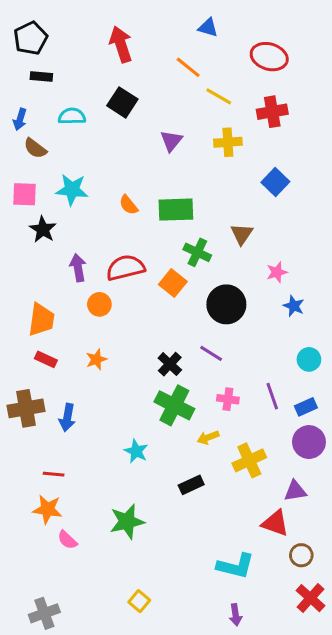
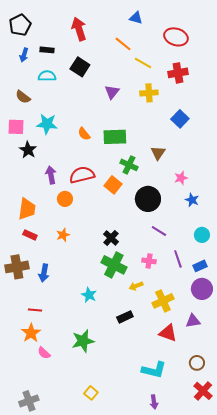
black rectangle: (41, 76) -> (47, 50), moved
blue arrow: (20, 119) -> (24, 55), moved
purple line: (211, 353) -> (159, 231), moved
orange star: (47, 509) -> (31, 333), turned 30
red triangle: (275, 523) -> (168, 333), moved

